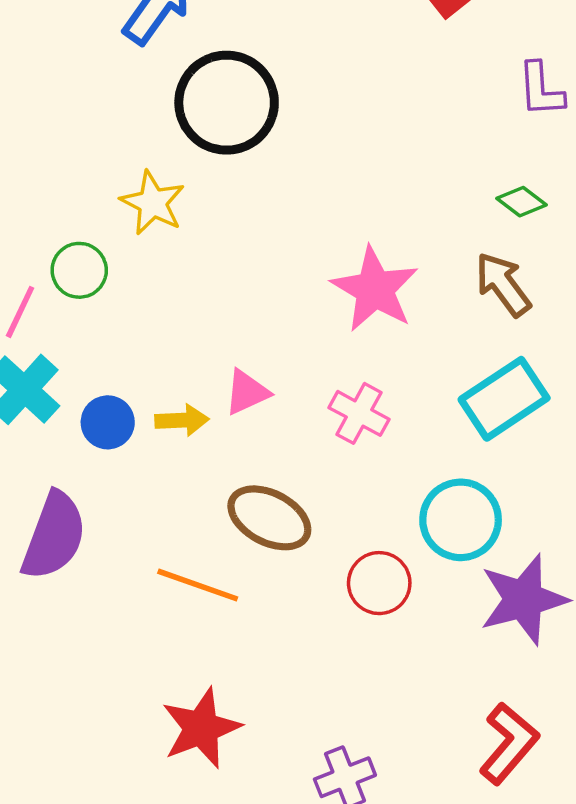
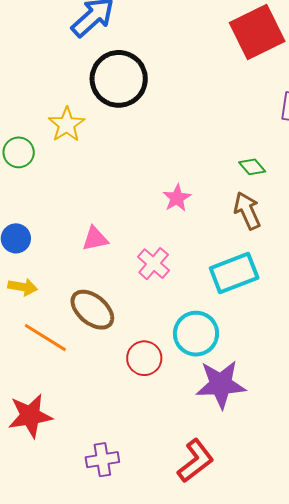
green diamond: (521, 202) -> (252, 167), moved
pink star: (375, 289) -> (177, 198), size x0.6
yellow arrow: (182, 420) -> (23, 287), moved

